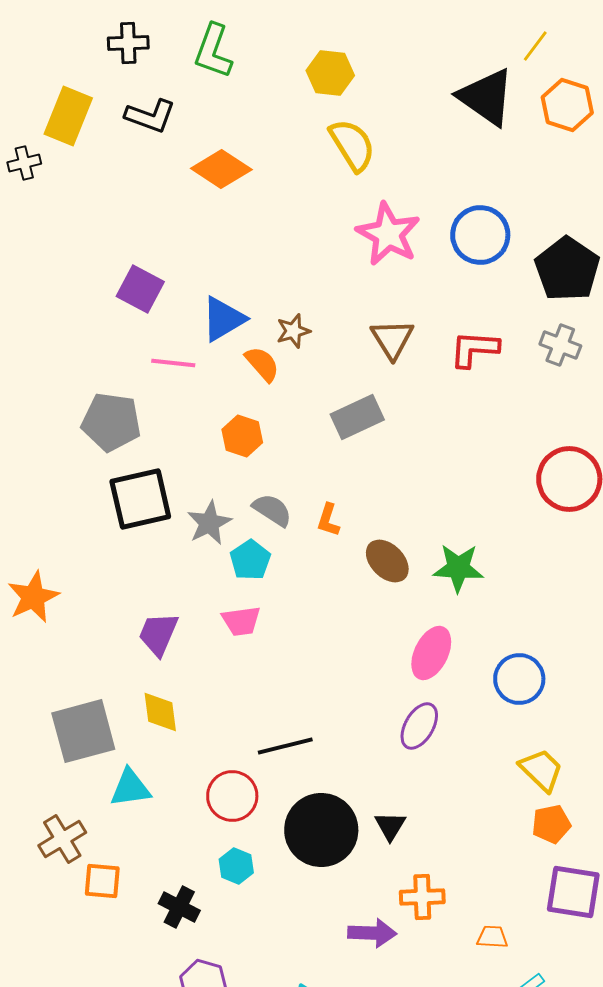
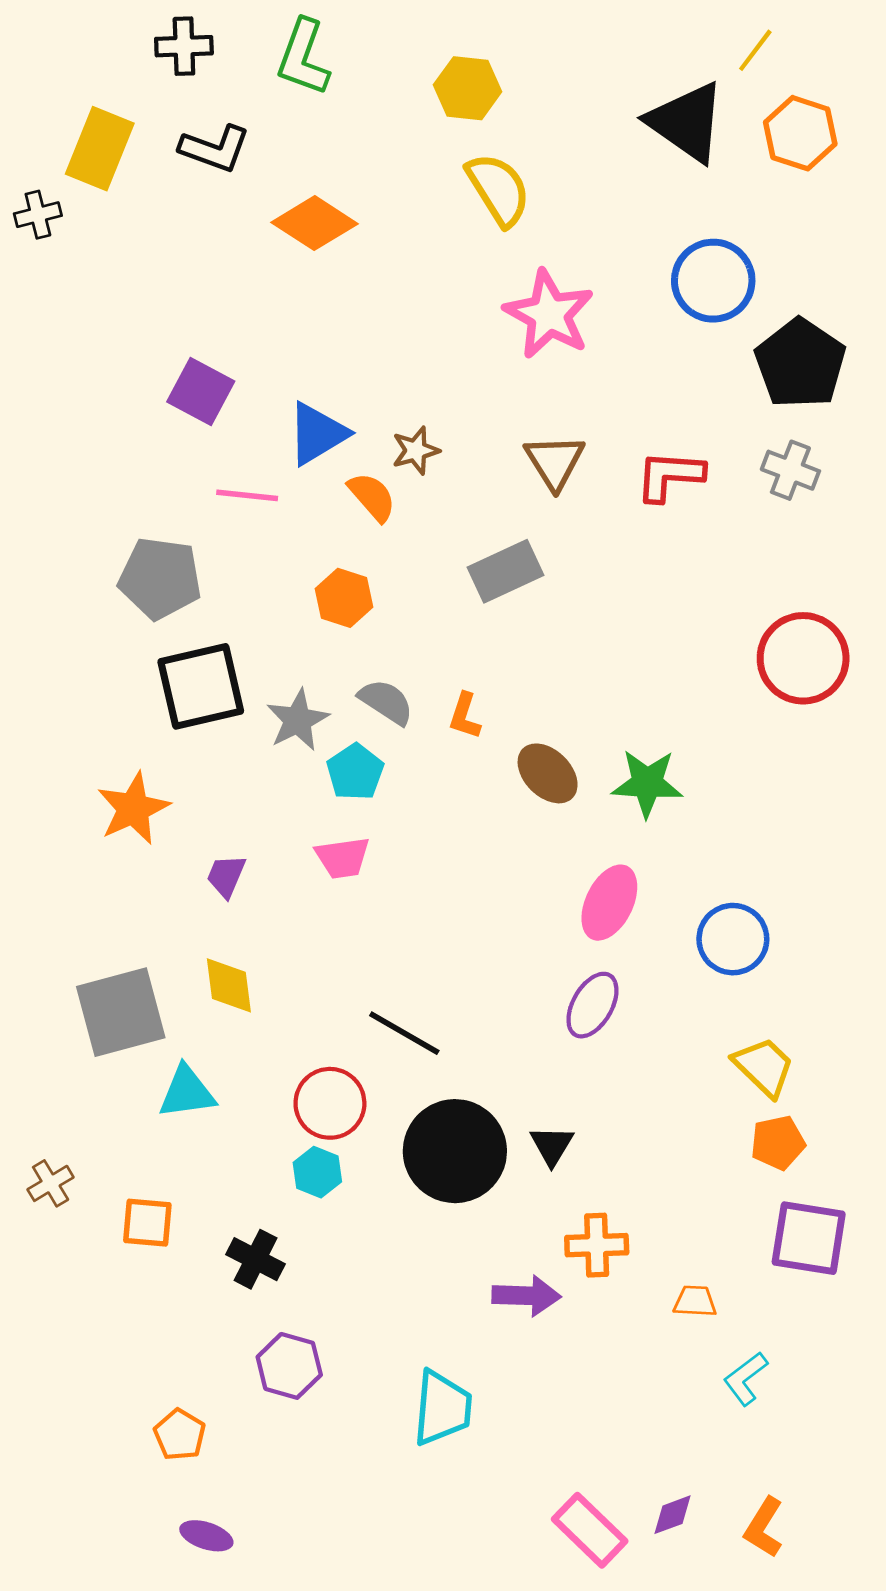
blue circle: (480, 235) -> (713, 281), moved
orange star: (33, 597) -> (133, 809), moved
purple trapezoid: (158, 634) -> (226, 876), size x0.7
black line: (285, 746) -> (404, 1033), turned 44
brown cross: (62, 839) -> (51, 1183), moved, size x0.7
cyan hexagon: (236, 866) -> (317, 1172), moved

